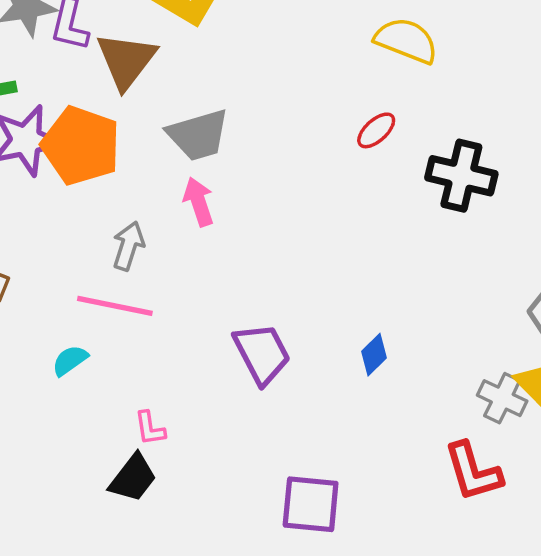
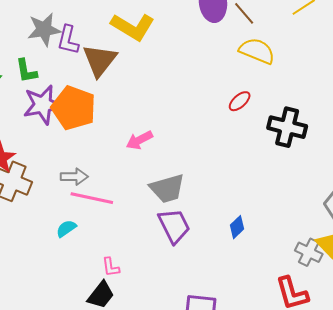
gray trapezoid: (198, 135) -> (167, 188), moved
pink arrow: (199, 202) -> (139, 140), turned -100
gray arrow: (128, 246) -> (74, 177), moved, turned 72

